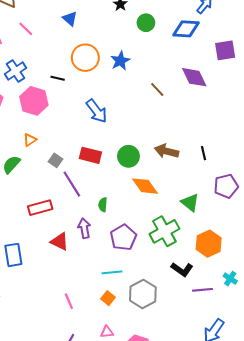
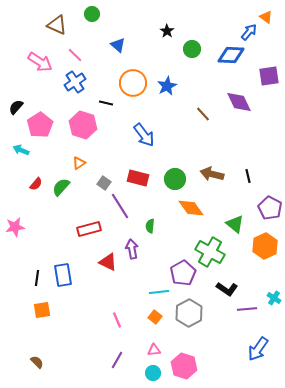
blue cross: (15, 71) -> (75, 82), moved
purple pentagon: (226, 186) -> (270, 208), turned -30
green cross: (164, 231) -> (210, 252), turned -32
purple pentagon: (123, 237) -> (183, 273), moved
orange hexagon: (209, 244) -> (265, 246), moved

